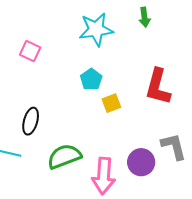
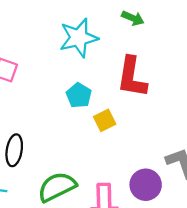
green arrow: (144, 17) -> (133, 18), turned -54
red L-shape: (158, 87) -> (132, 77), moved

